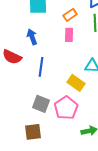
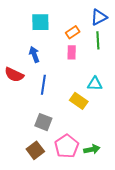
pink pentagon: (66, 108) -> (67, 146), moved
brown square: (33, 132) -> (35, 150), turned -30

